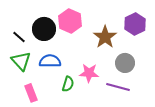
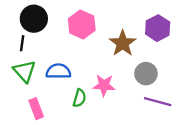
black circle: (44, 29) -> (34, 19), moved
black line: (19, 37) -> (22, 43), turned 56
purple line: (118, 87) -> (158, 102), moved

